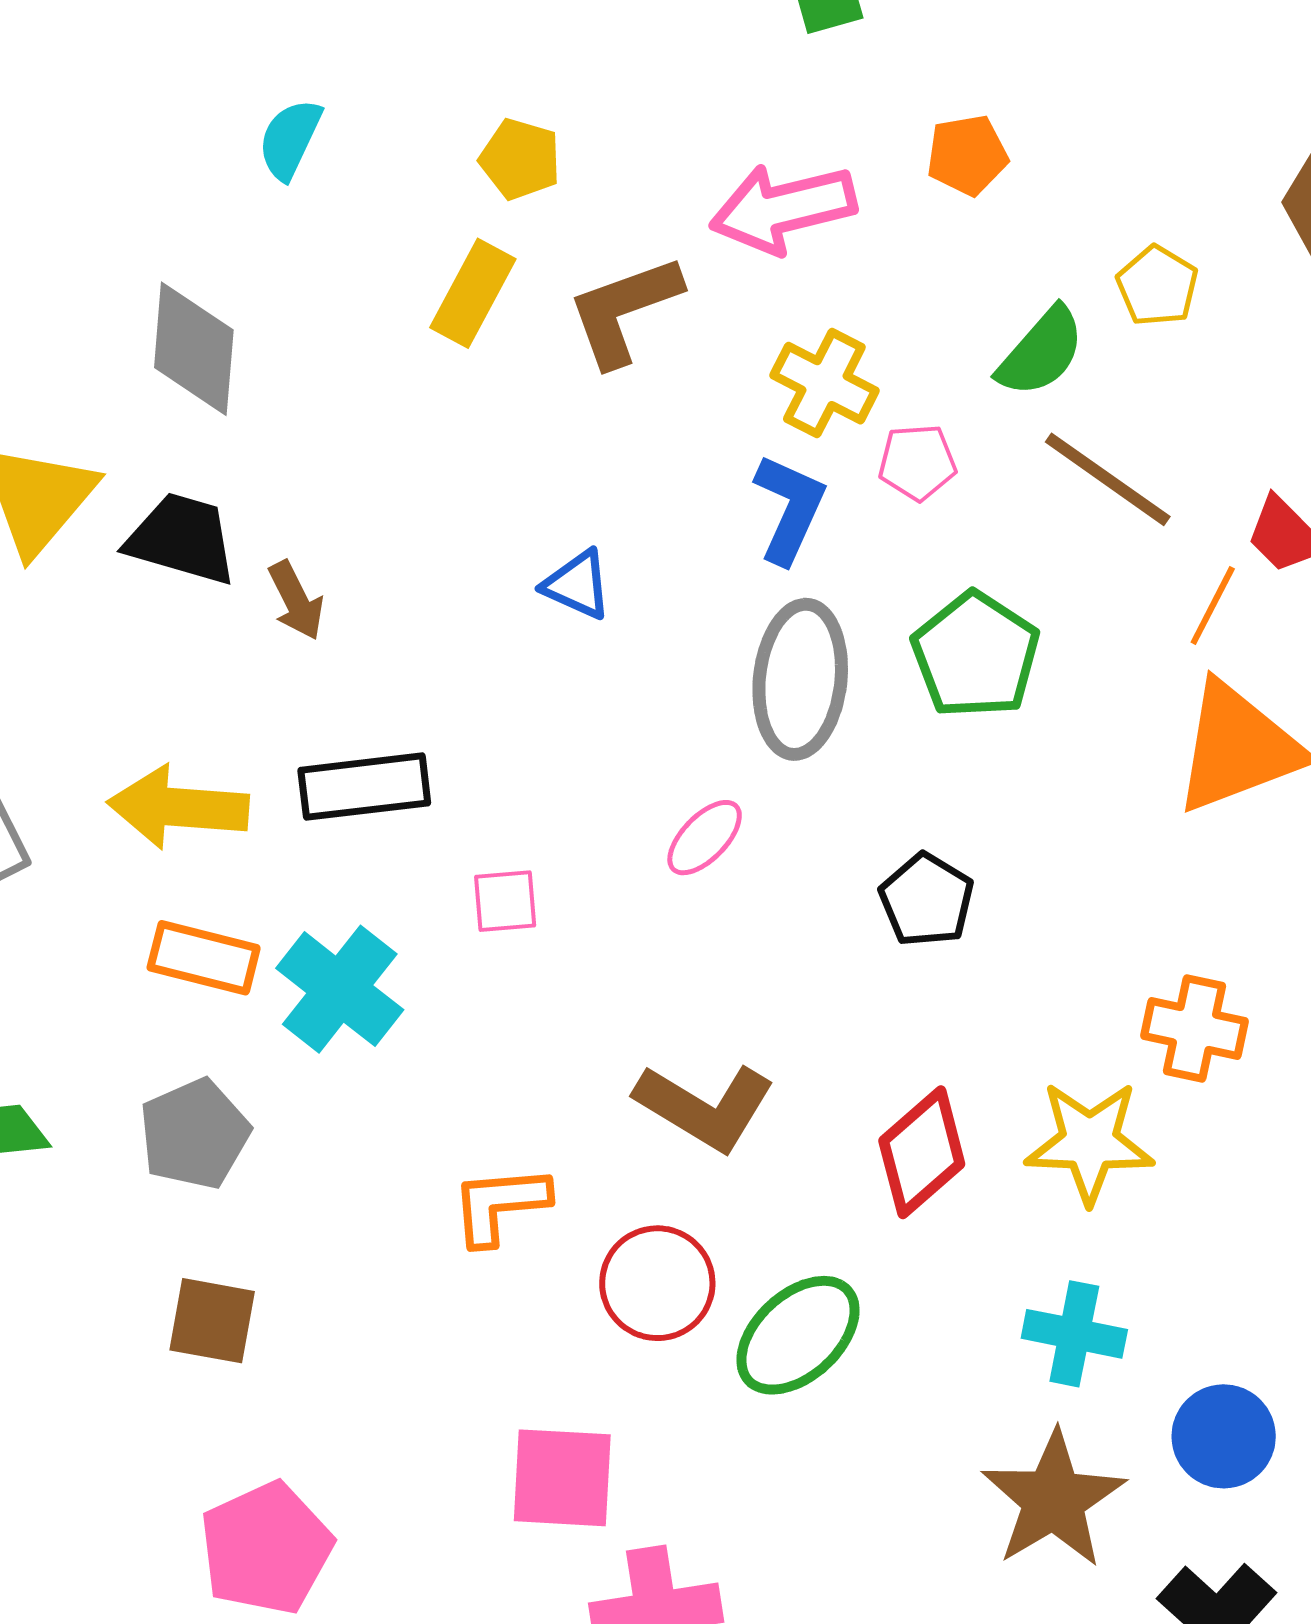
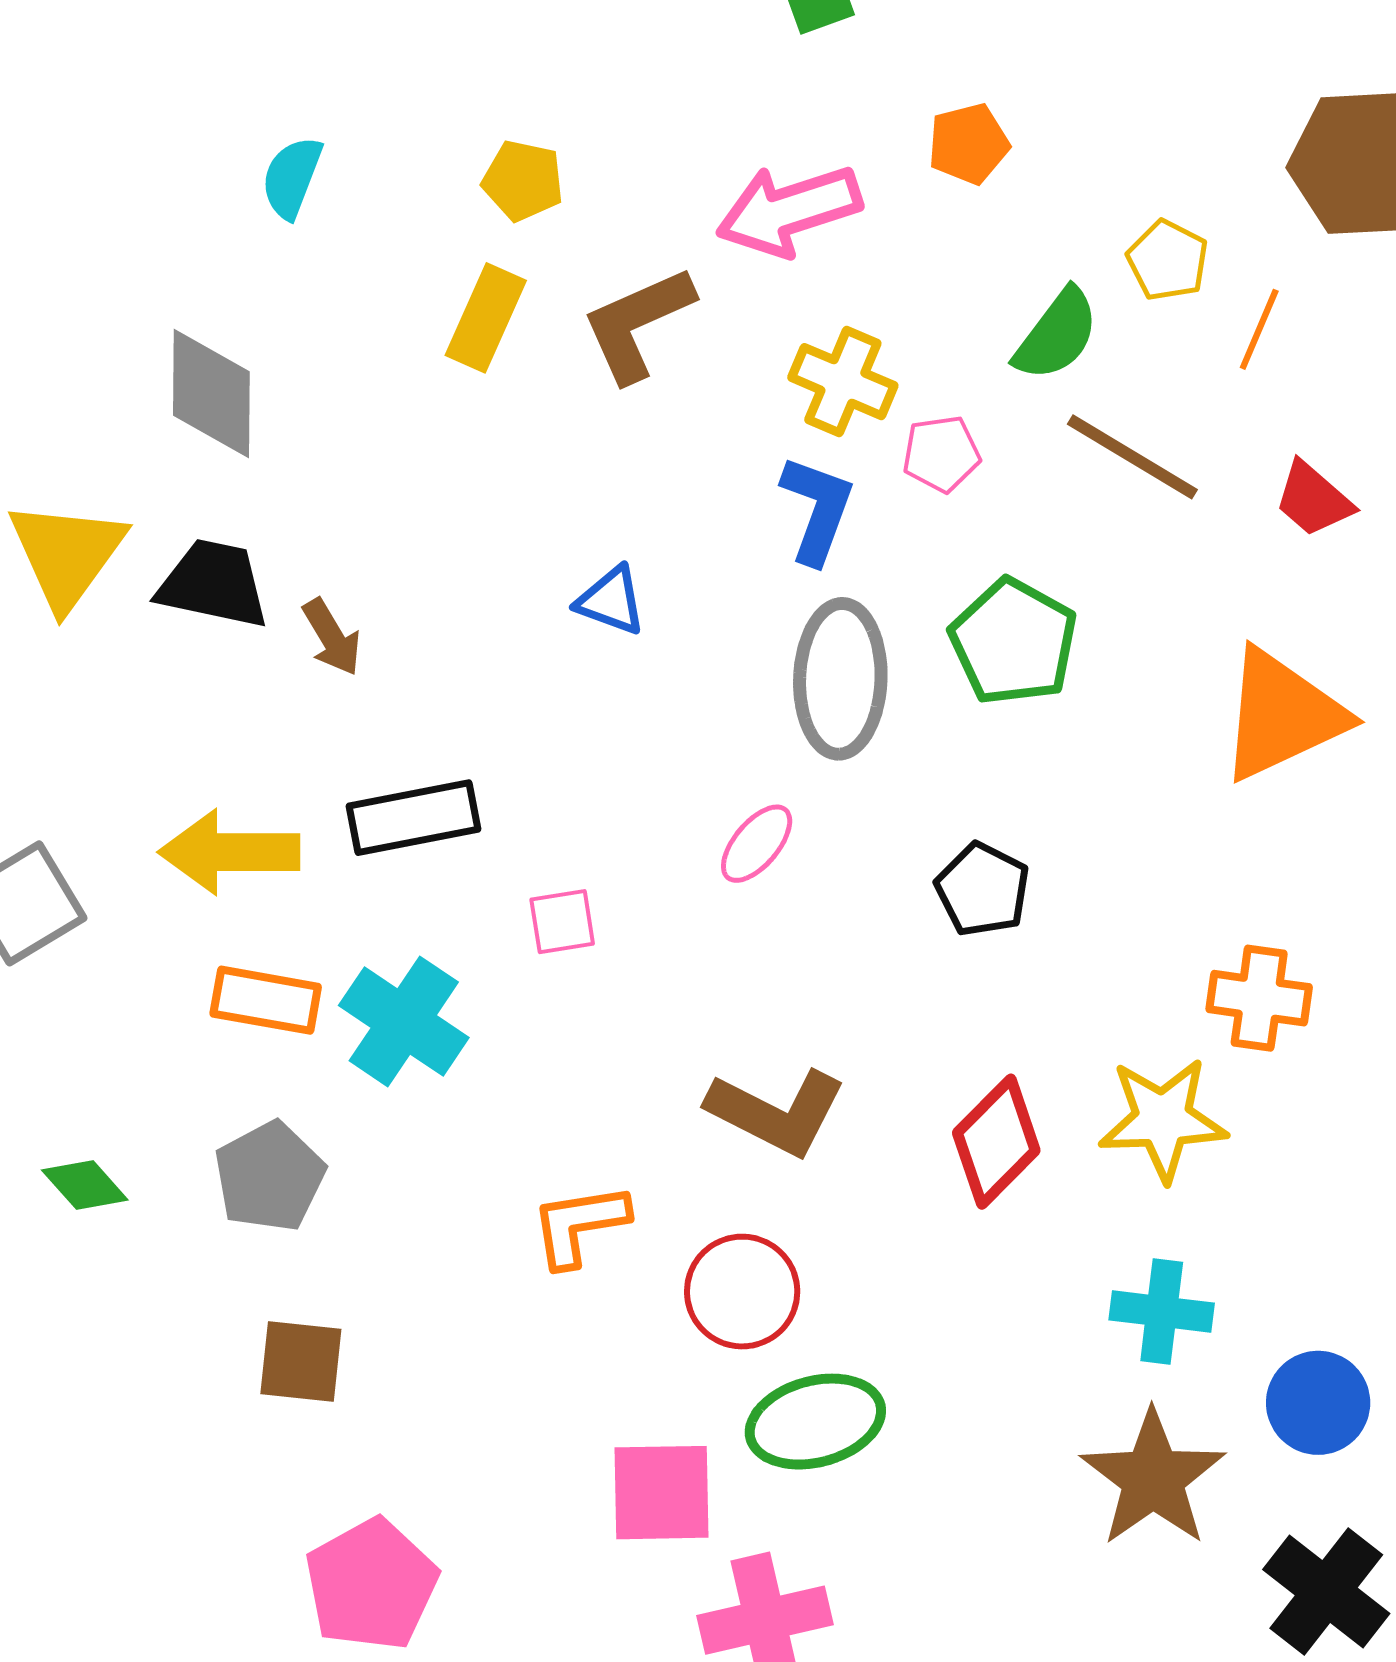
orange line: (1213, 605) -> (1259, 329), moved
green ellipse: (798, 1335) -> (815, 1422), moved, turned 32

